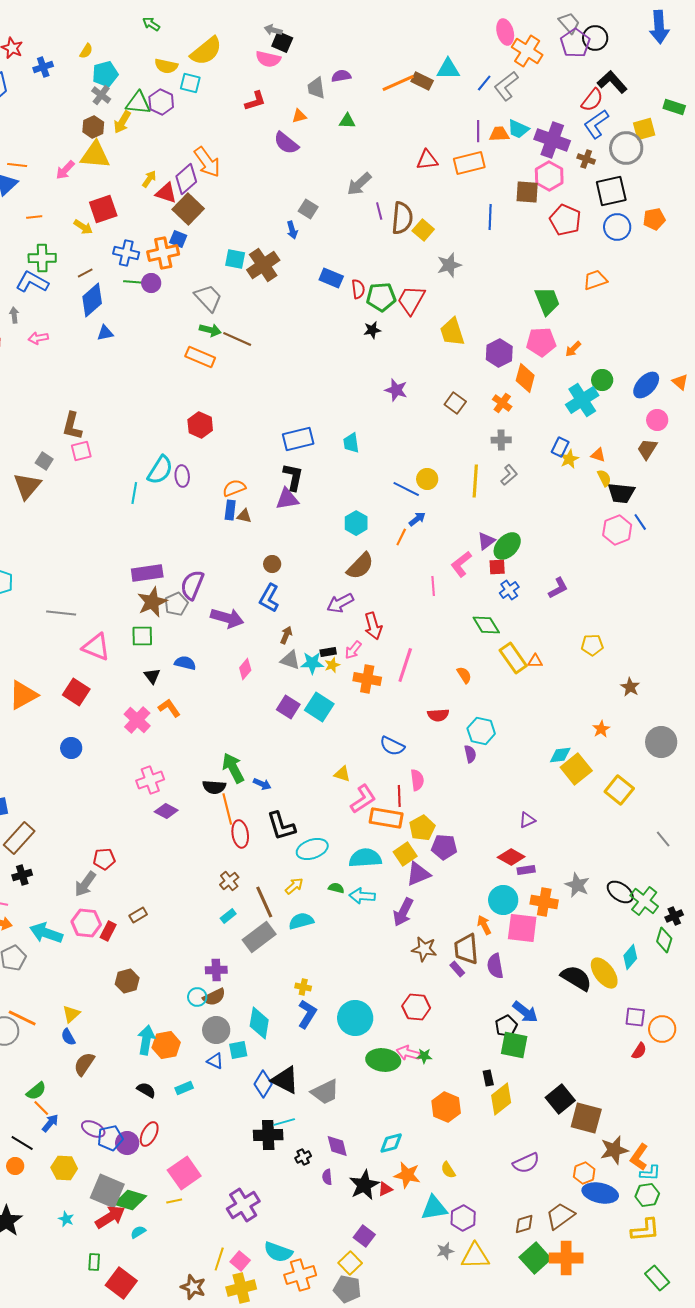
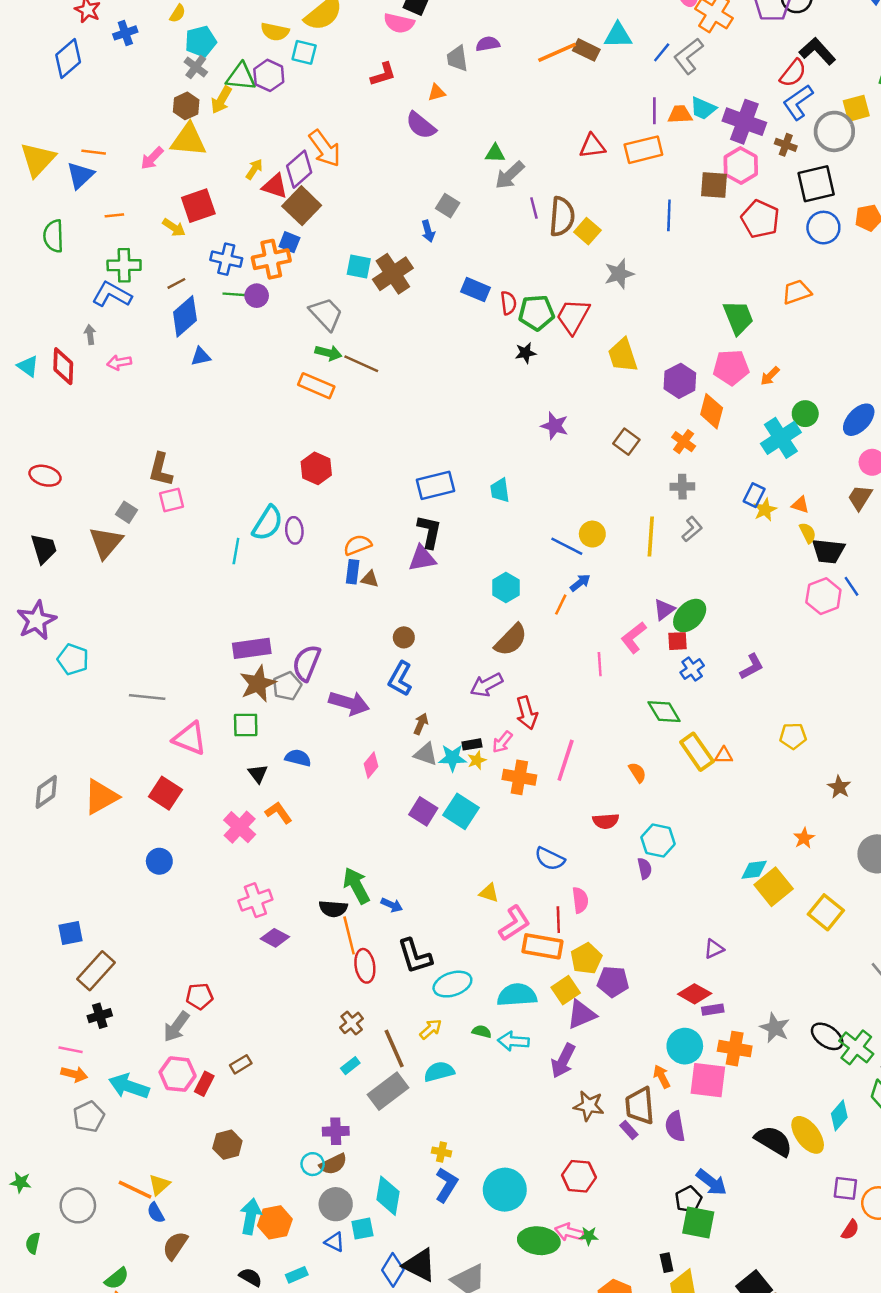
green triangle: (347, 121) -> (495, 153), moved
orange line: (22, 1018) -> (135, 1190), moved

